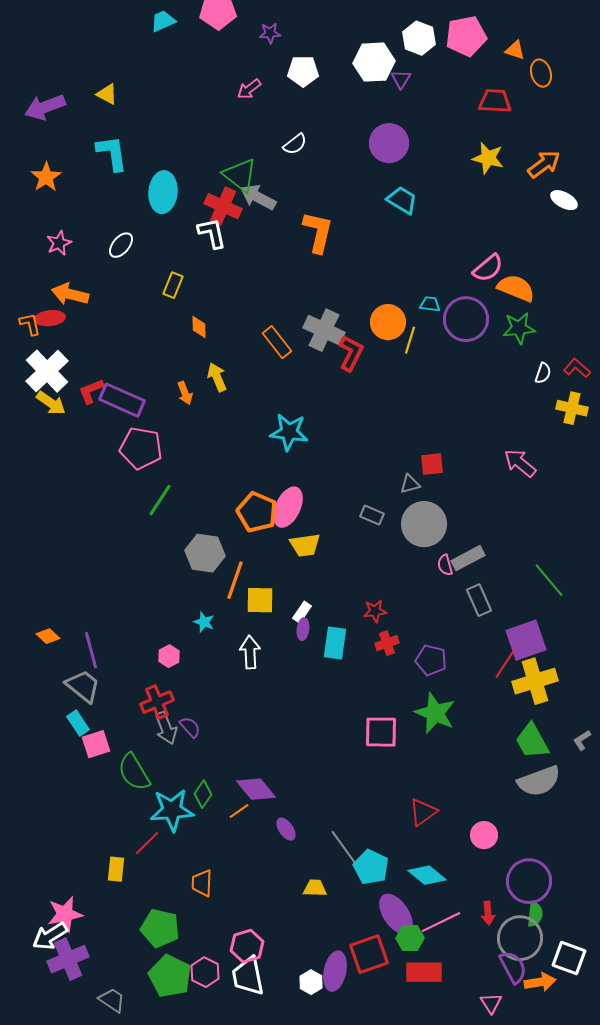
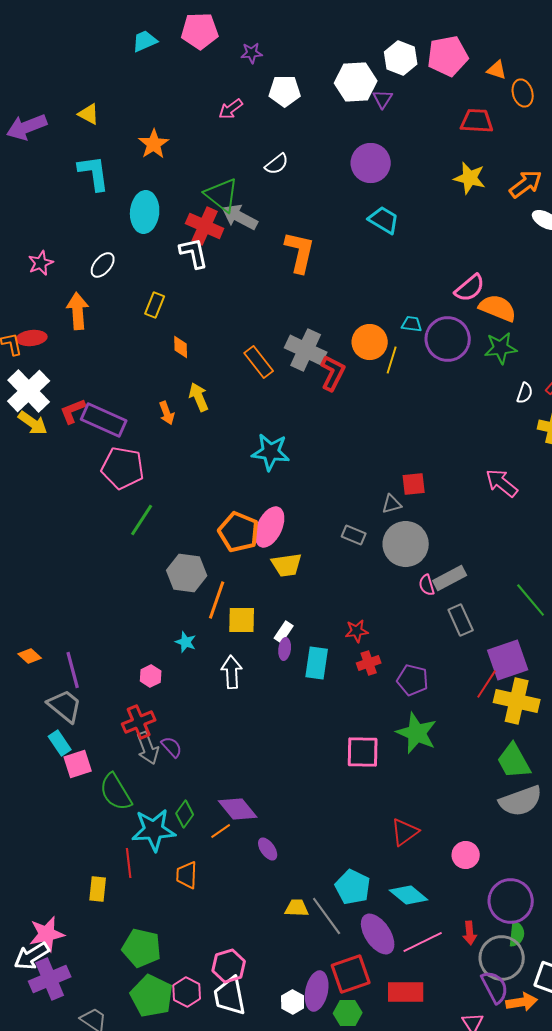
orange star: (46, 177) -> (154, 144), moved
orange arrow: (70, 294) -> (78, 311), moved, turned 72
yellow cross: (535, 681) -> (517, 701), turned 30
red line: (147, 843) -> (129, 863), turned -52
gray line: (345, 849) -> (327, 916), moved
orange trapezoid: (202, 883) -> (187, 875), moved
green hexagon: (410, 938) -> (348, 1013), moved

